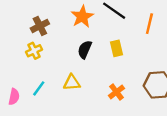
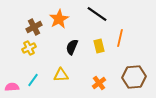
orange star: (82, 17) -> (59, 19), moved
orange line: (149, 24) -> (120, 38), moved
pink semicircle: (14, 97) -> (12, 87), turned -104

